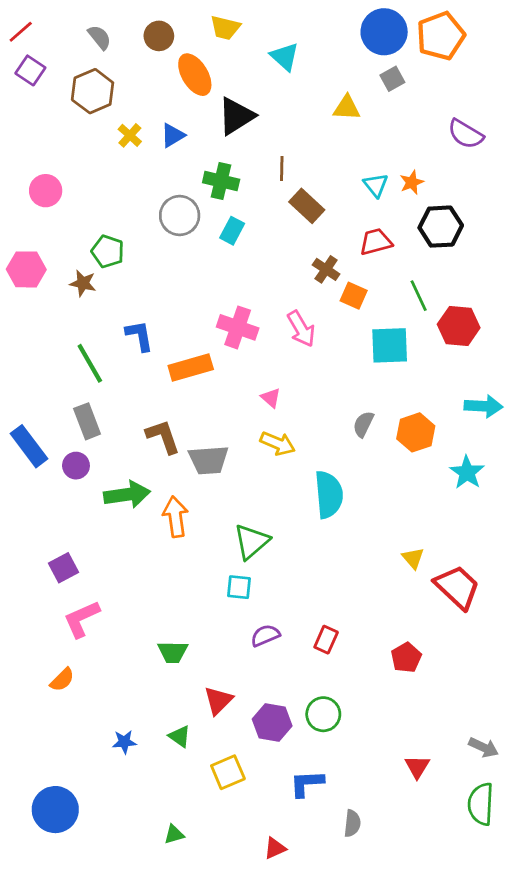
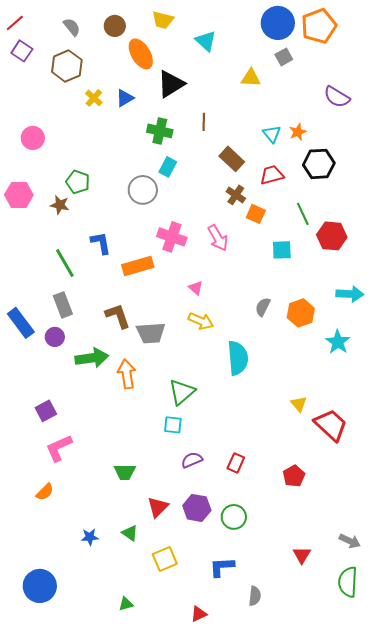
brown rectangle: (307, 206) -> (232, 159), moved
gray circle: (180, 216) -> (143, 190), moved
cyan square: (390, 345) -> (282, 250), size x0.7
purple hexagon: (272, 723) -> (197, 508), moved

